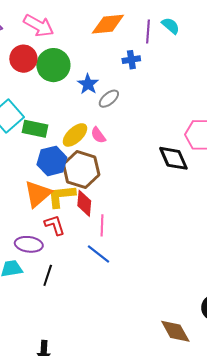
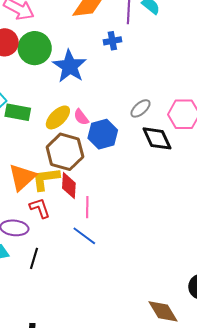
blue star: (88, 84) -> (70, 66), size x1.6
gray ellipse: (109, 99) -> (140, 108), moved
blue hexagon: (52, 161) -> (103, 134), moved

